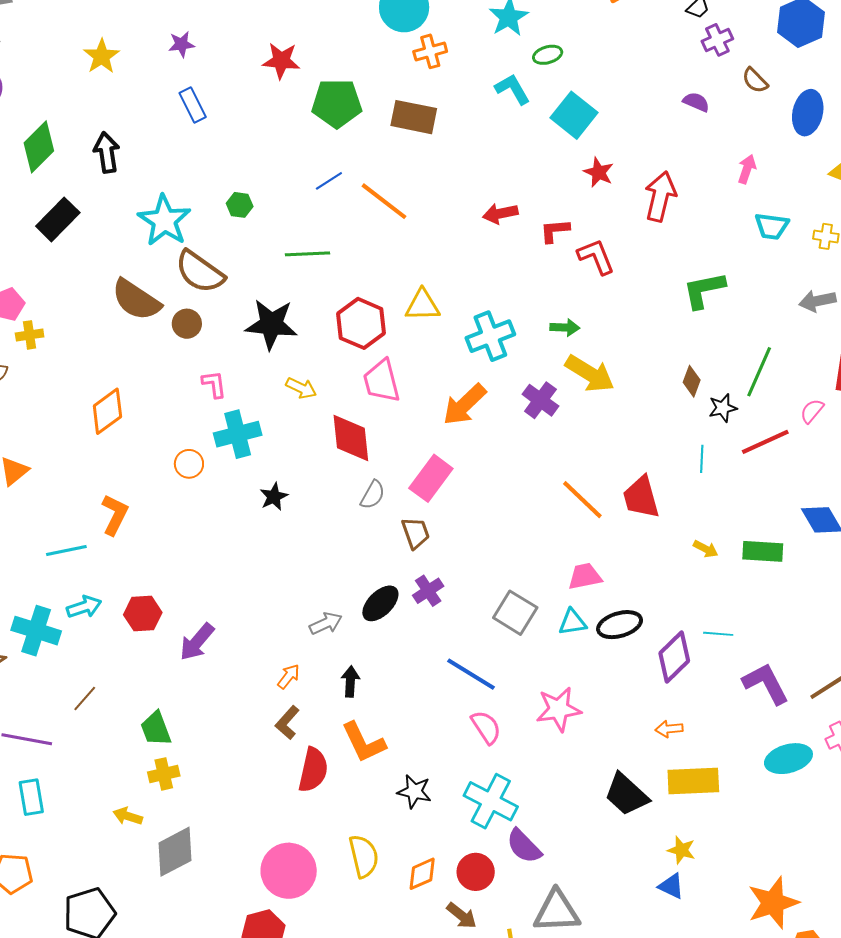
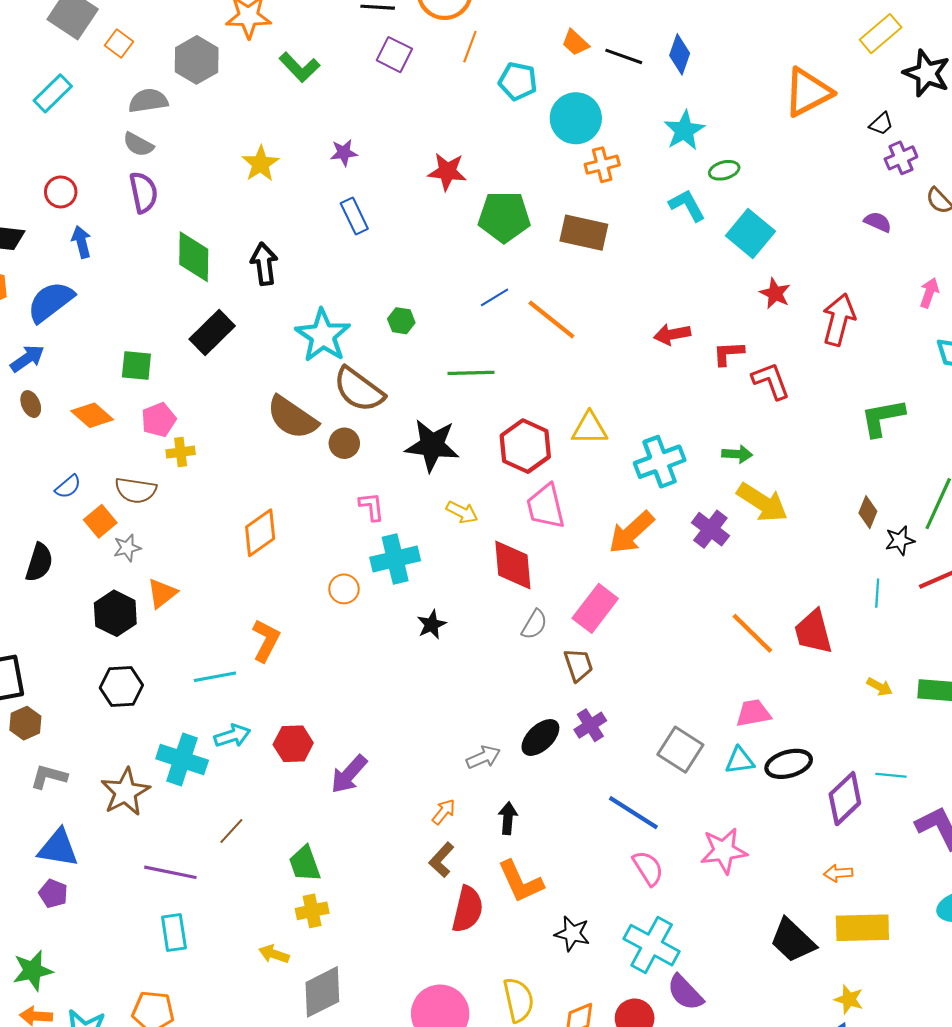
green diamond: (39, 147) -> (194, 257), turned -45

